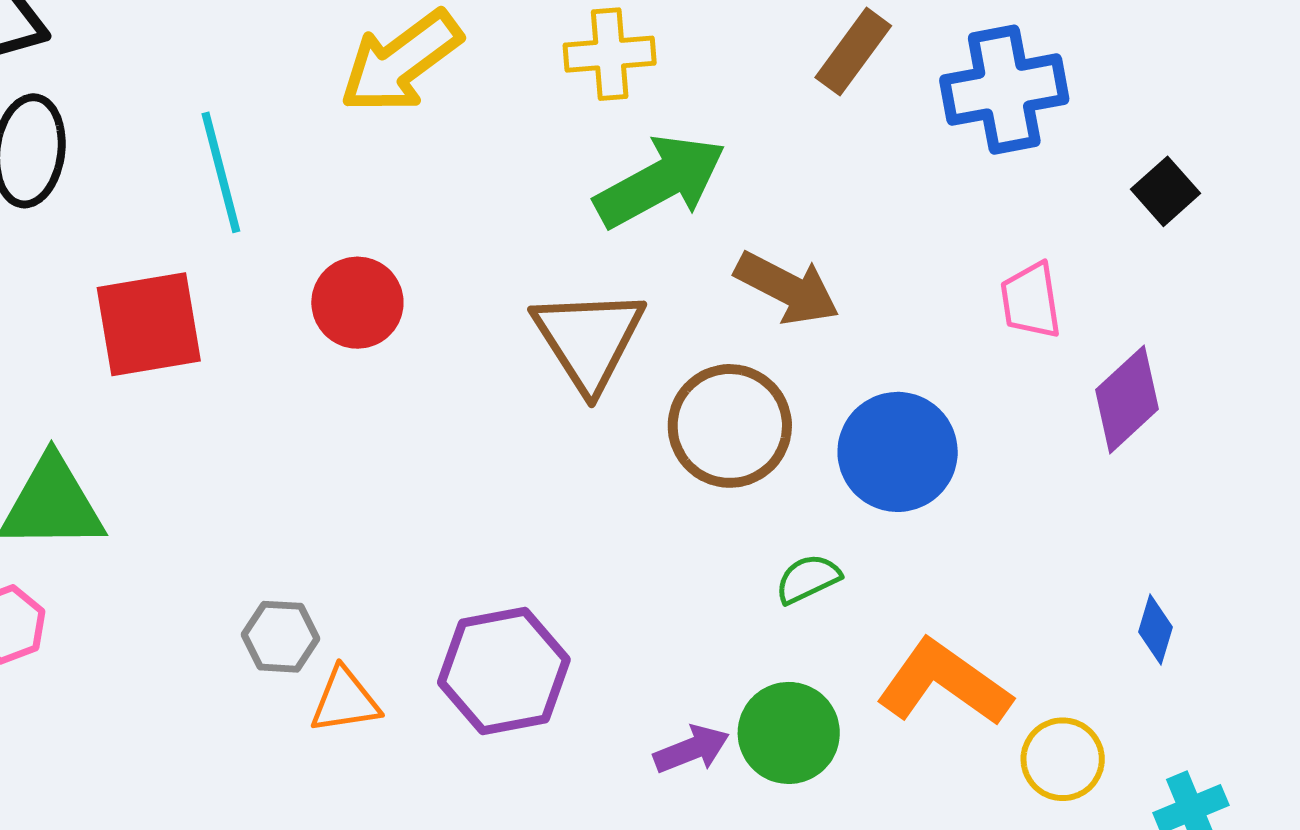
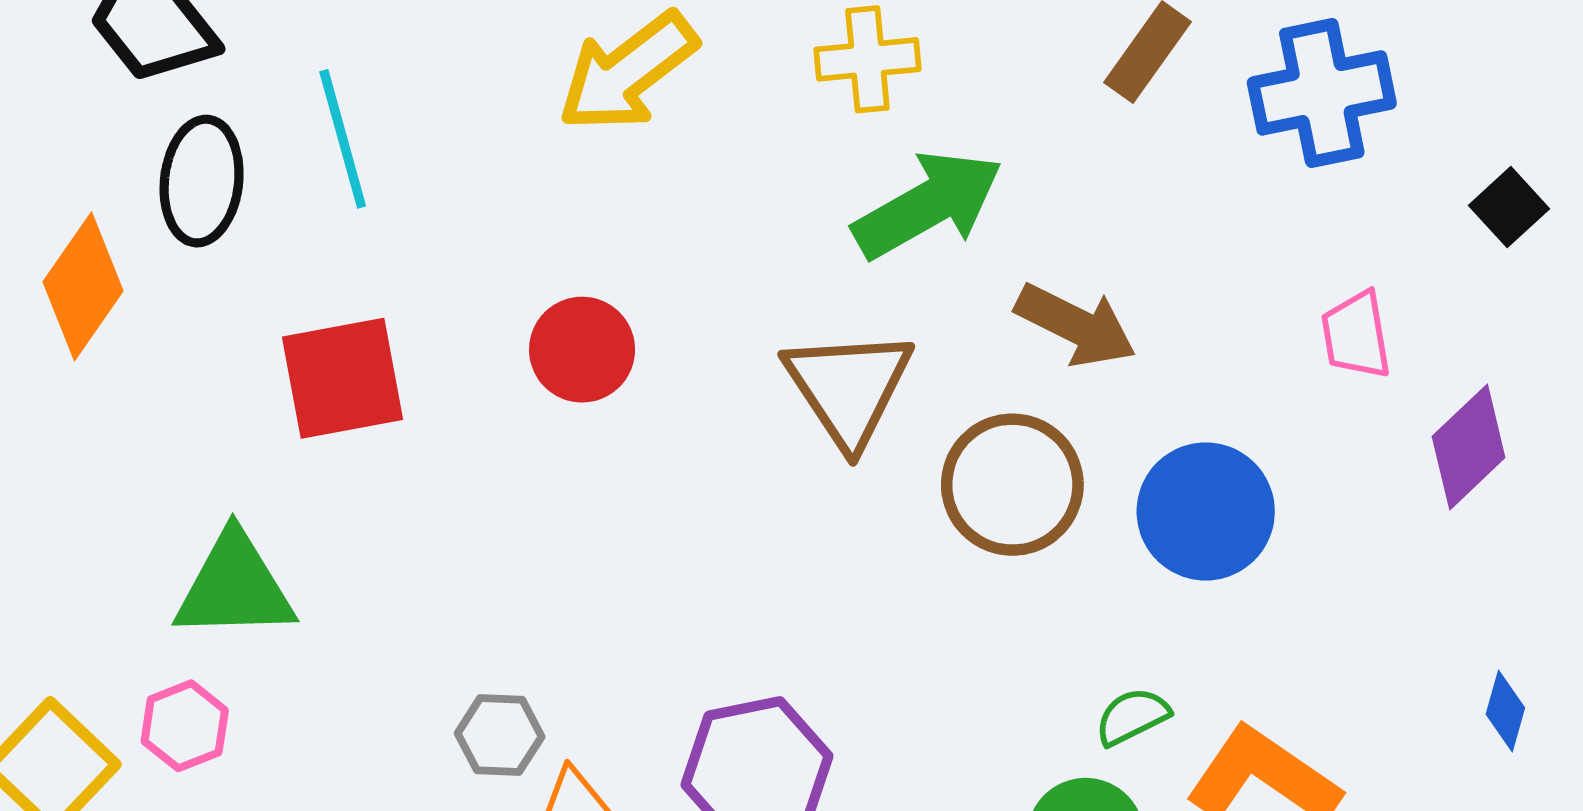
cyan line: (221, 172) -> (343, 139), moved
green semicircle: (808, 579) -> (1132, 717), moved

